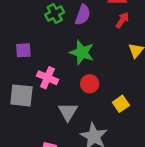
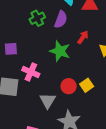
red arrow: (122, 20) -> (83, 37), moved
red circle: (90, 84) -> (69, 86), moved
yellow square: (121, 104) -> (87, 85), moved

